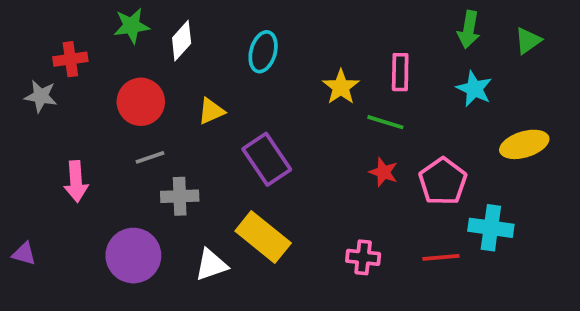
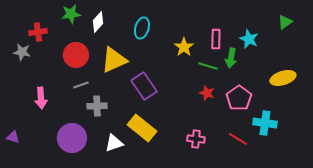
green arrow: (469, 30) -> (231, 58), moved
cyan star: (474, 89) -> (249, 39), moved
yellow triangle: (211, 111) -> (114, 60), size x1.8
red line: (441, 257) -> (238, 139), turned 36

